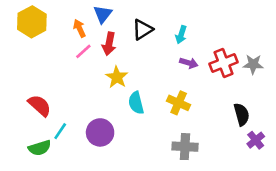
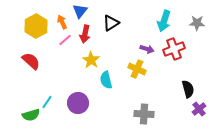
yellow hexagon: (32, 22) -> (36, 26), moved
cyan arrow: (181, 35) -> (164, 21), moved, size x1.5
gray star: (253, 64) -> (197, 23), moved
yellow cross: (179, 103) -> (137, 69), moved
red semicircle: (40, 105) -> (31, 61), moved

